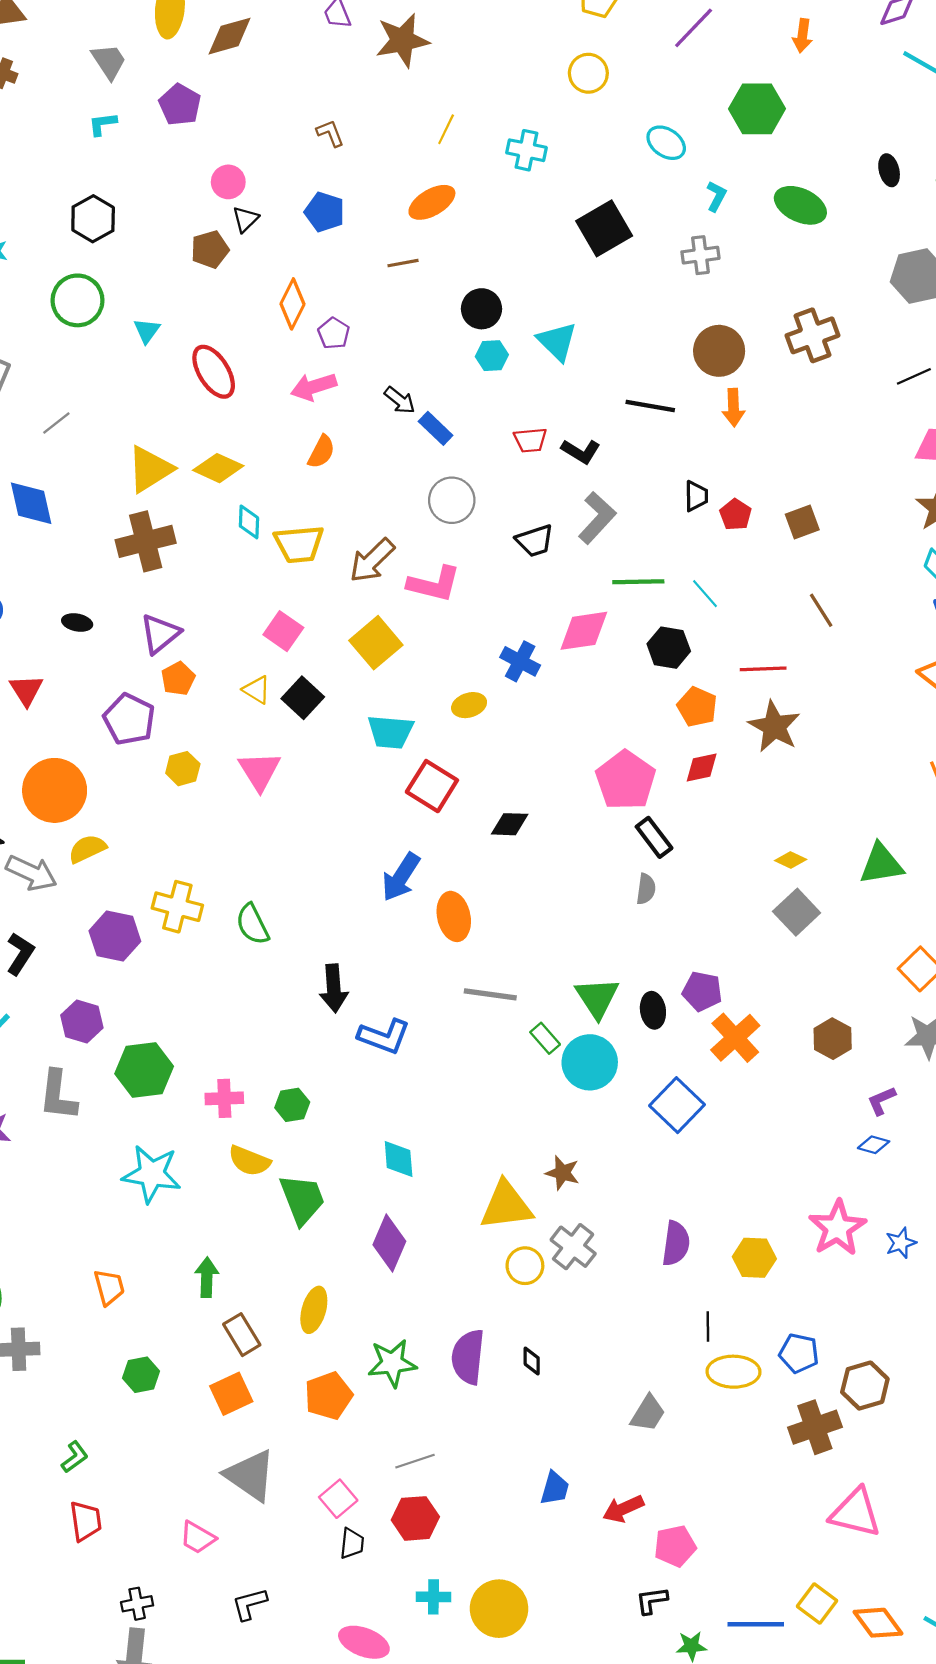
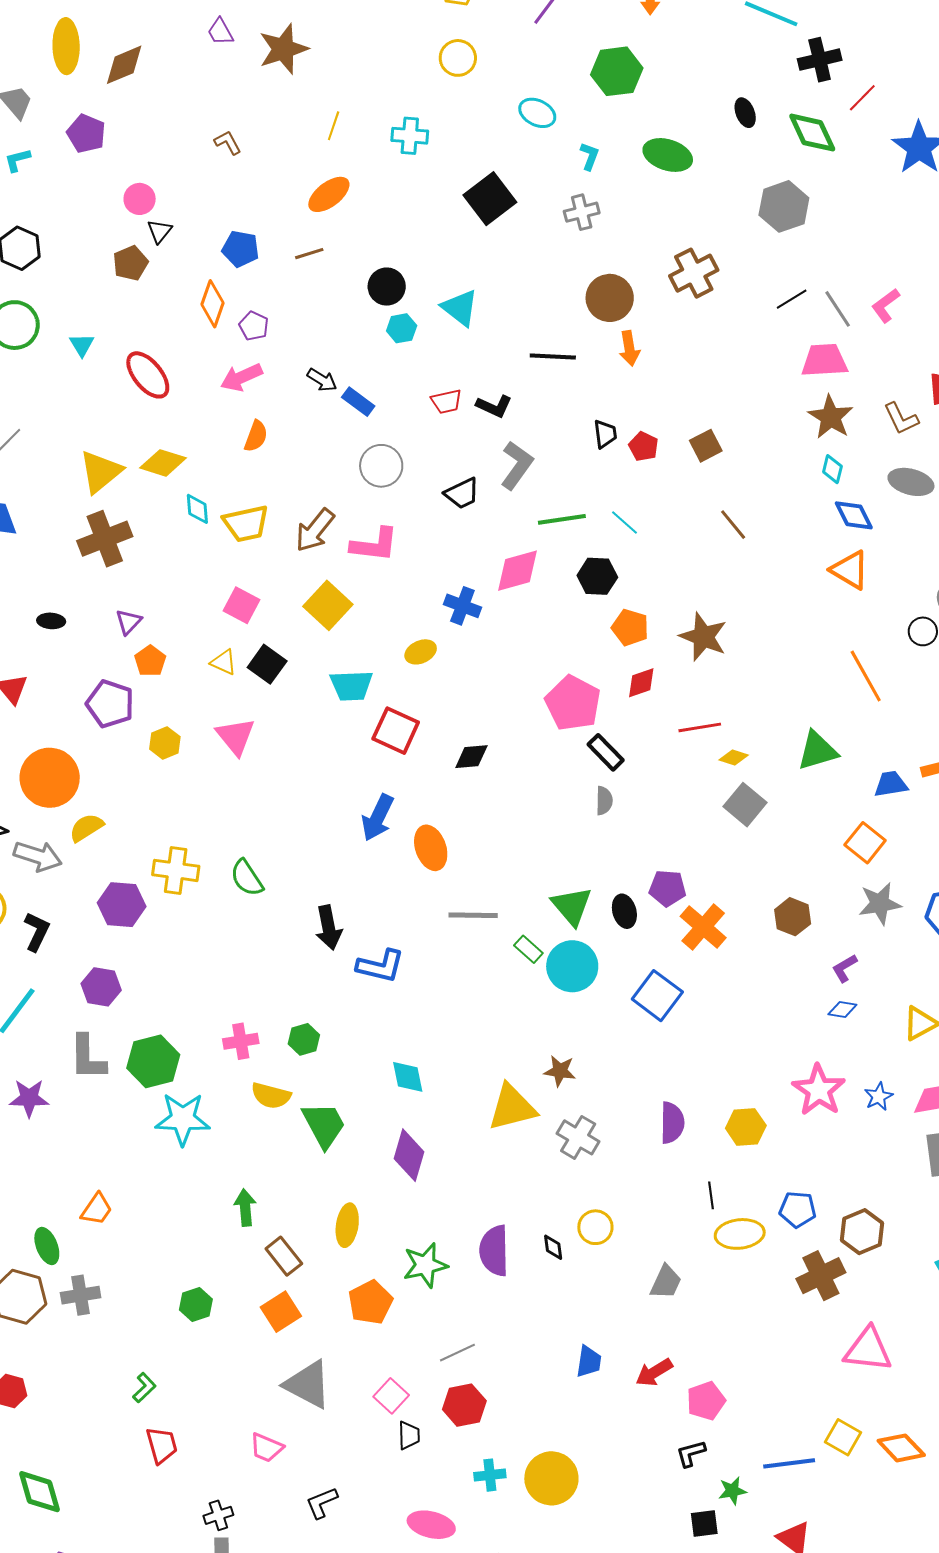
blue pentagon: (325, 212) -> (241, 249), moved
purple triangle: (160, 634) -> (129, 622), size x0.7
red line: (763, 669) -> (700, 727), moved
green hexagon: (144, 1070) -> (153, 1061), moved
yellow circle: (525, 1266) -> (595, 1227), moved
orange trapezoid: (109, 1287) -> (97, 1209), moved, turned 57

